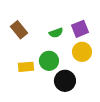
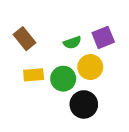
yellow circle: (82, 52) -> (90, 67), moved
yellow rectangle: (26, 67) -> (34, 75), moved

